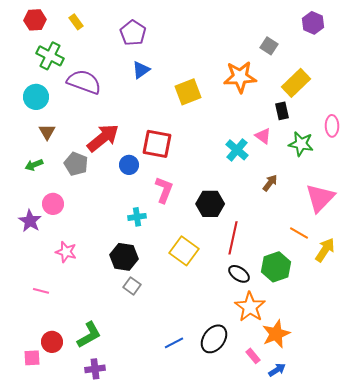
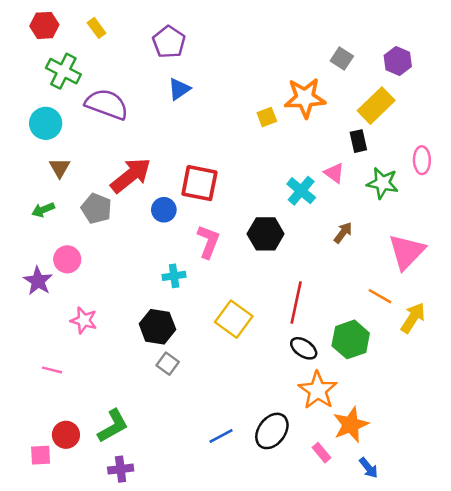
purple hexagon: (313, 23) -> (398, 61), moved
yellow square: (188, 92) -> (267, 117), moved, size x0.6
black hexagon: (210, 204) -> (266, 234), moved
blue arrow: (277, 370) -> (369, 468), moved, turned 84

